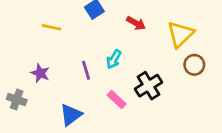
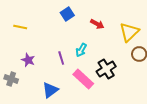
yellow line: (51, 27) -> (20, 27), moved
pink rectangle: (117, 100) -> (83, 79), size x1.5

